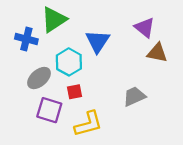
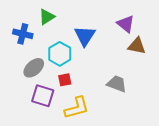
green triangle: (54, 20) -> (47, 17), size x0.7
gray trapezoid: (134, 96) -> (117, 84), turned 45

